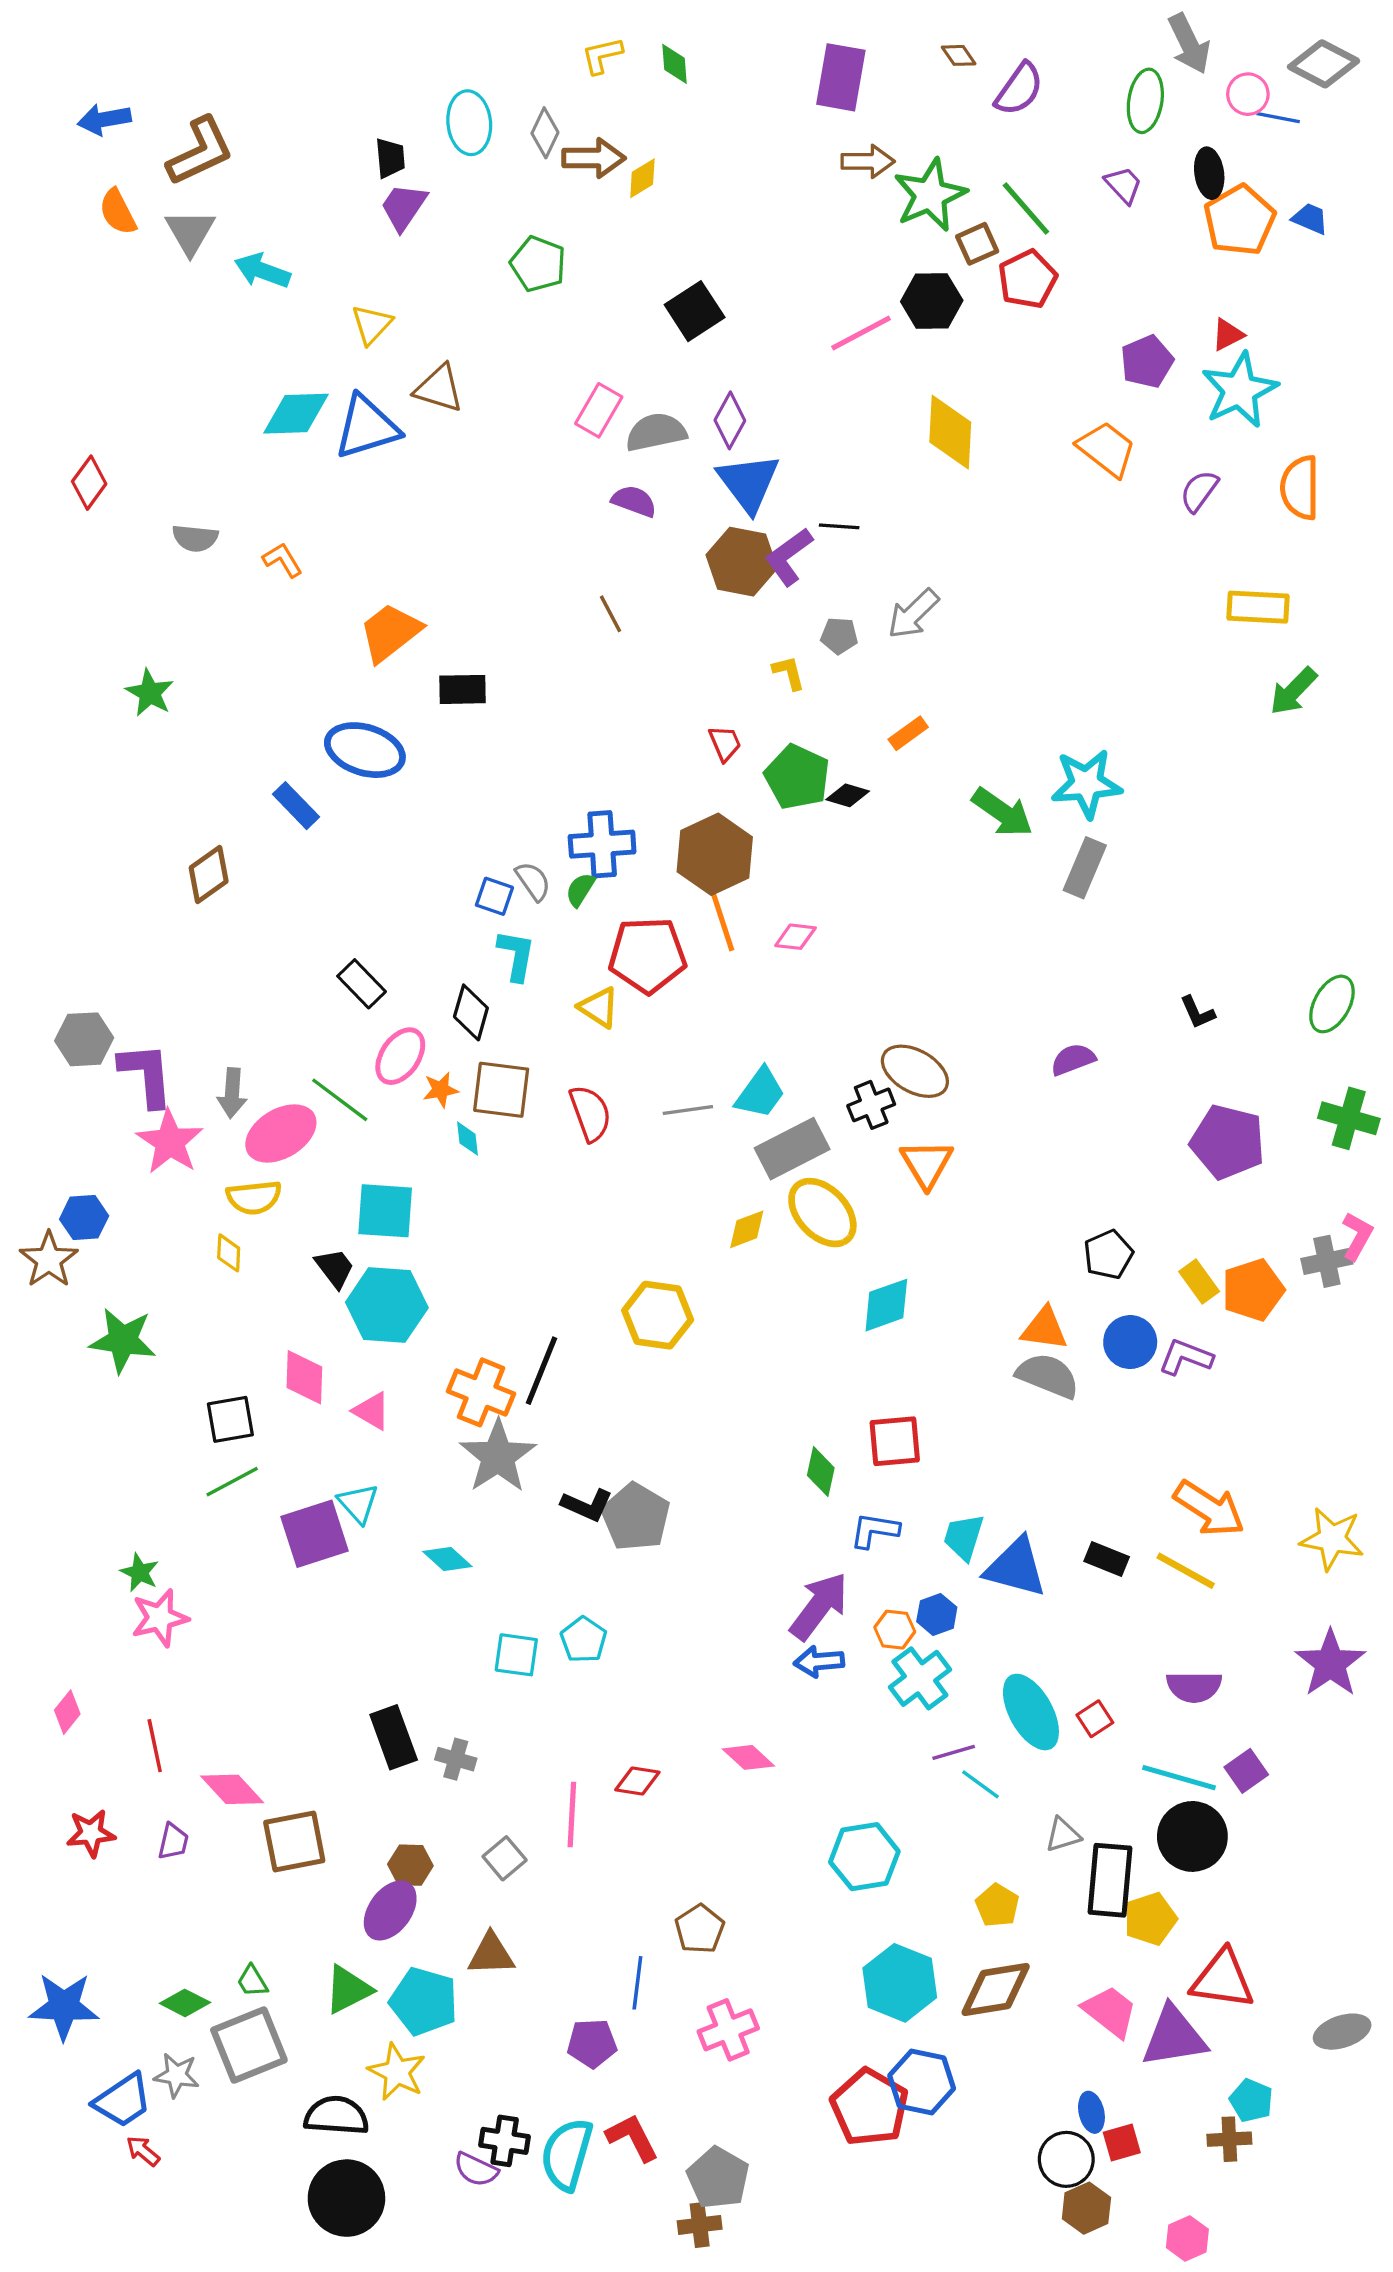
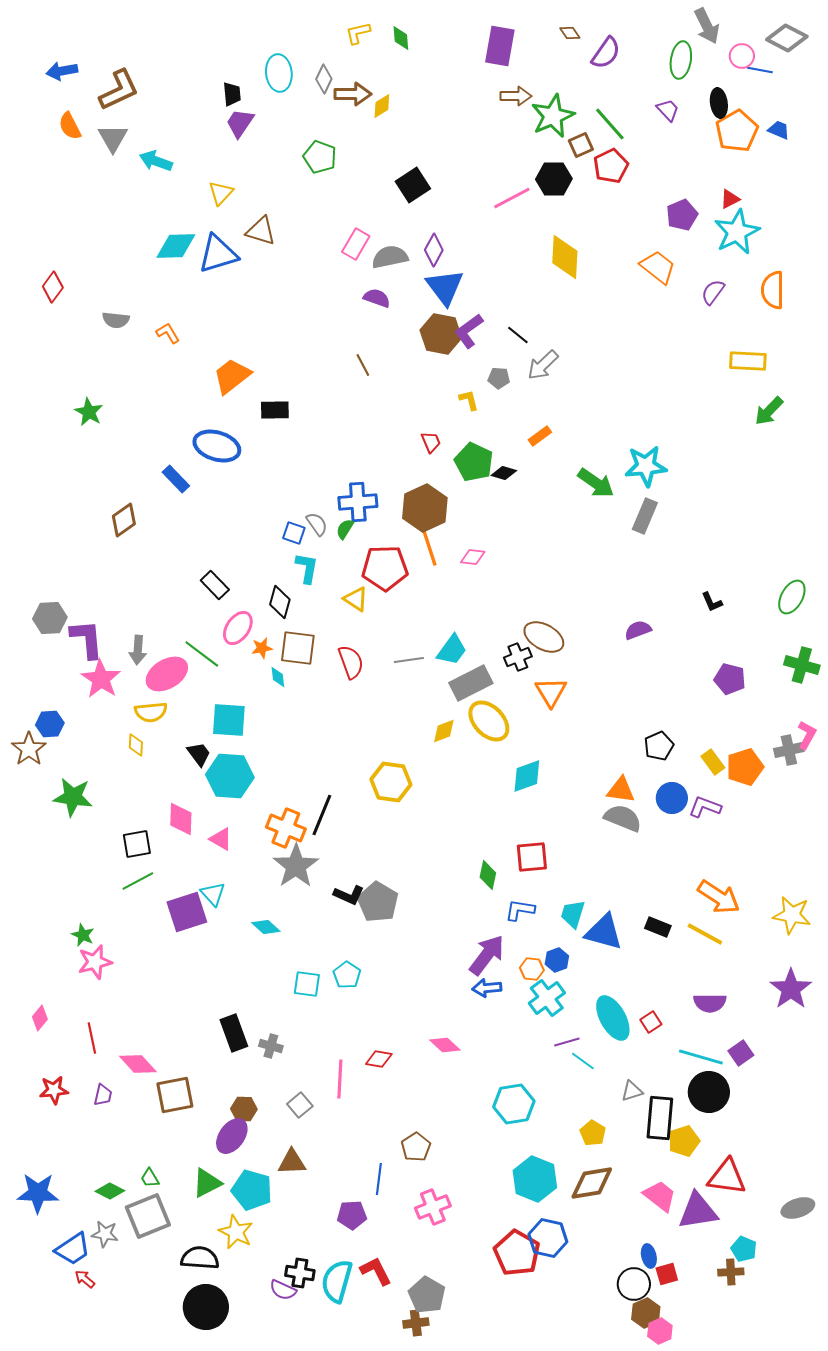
black line: (839, 526) -> (518, 335), moved, turned 35
purple pentagon: (1228, 1142) -> (730, 679), size x0.7
pink hexagon: (1187, 2238) -> (660, 1331), moved

